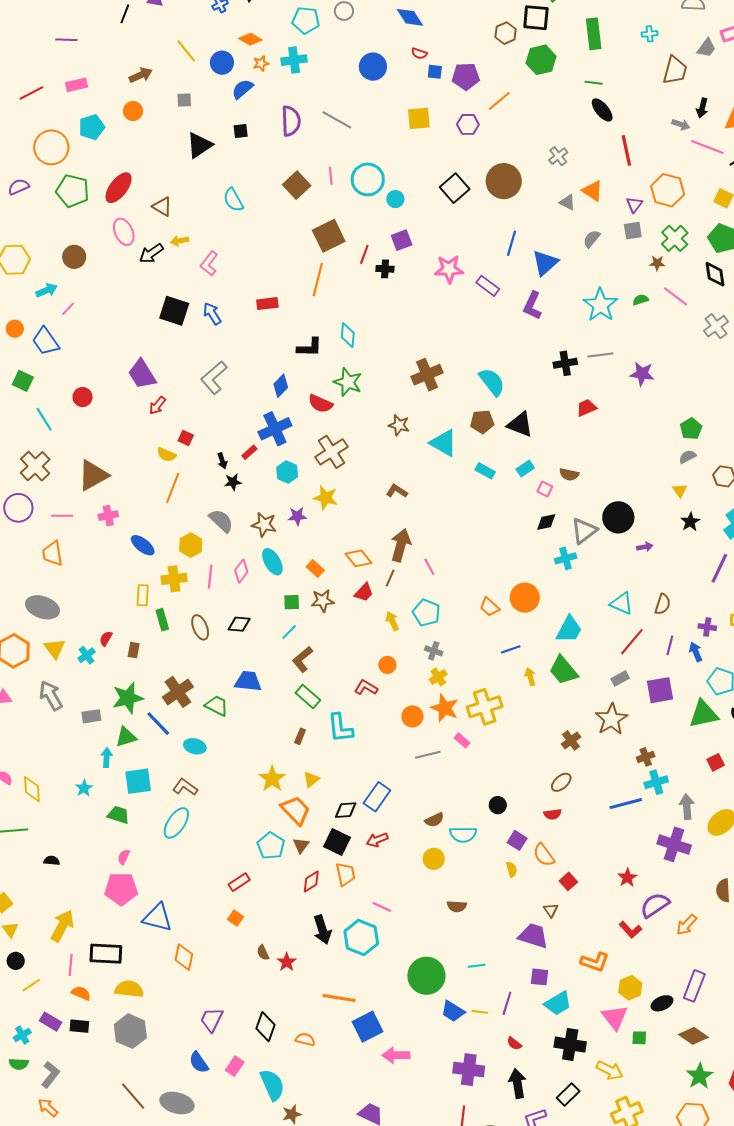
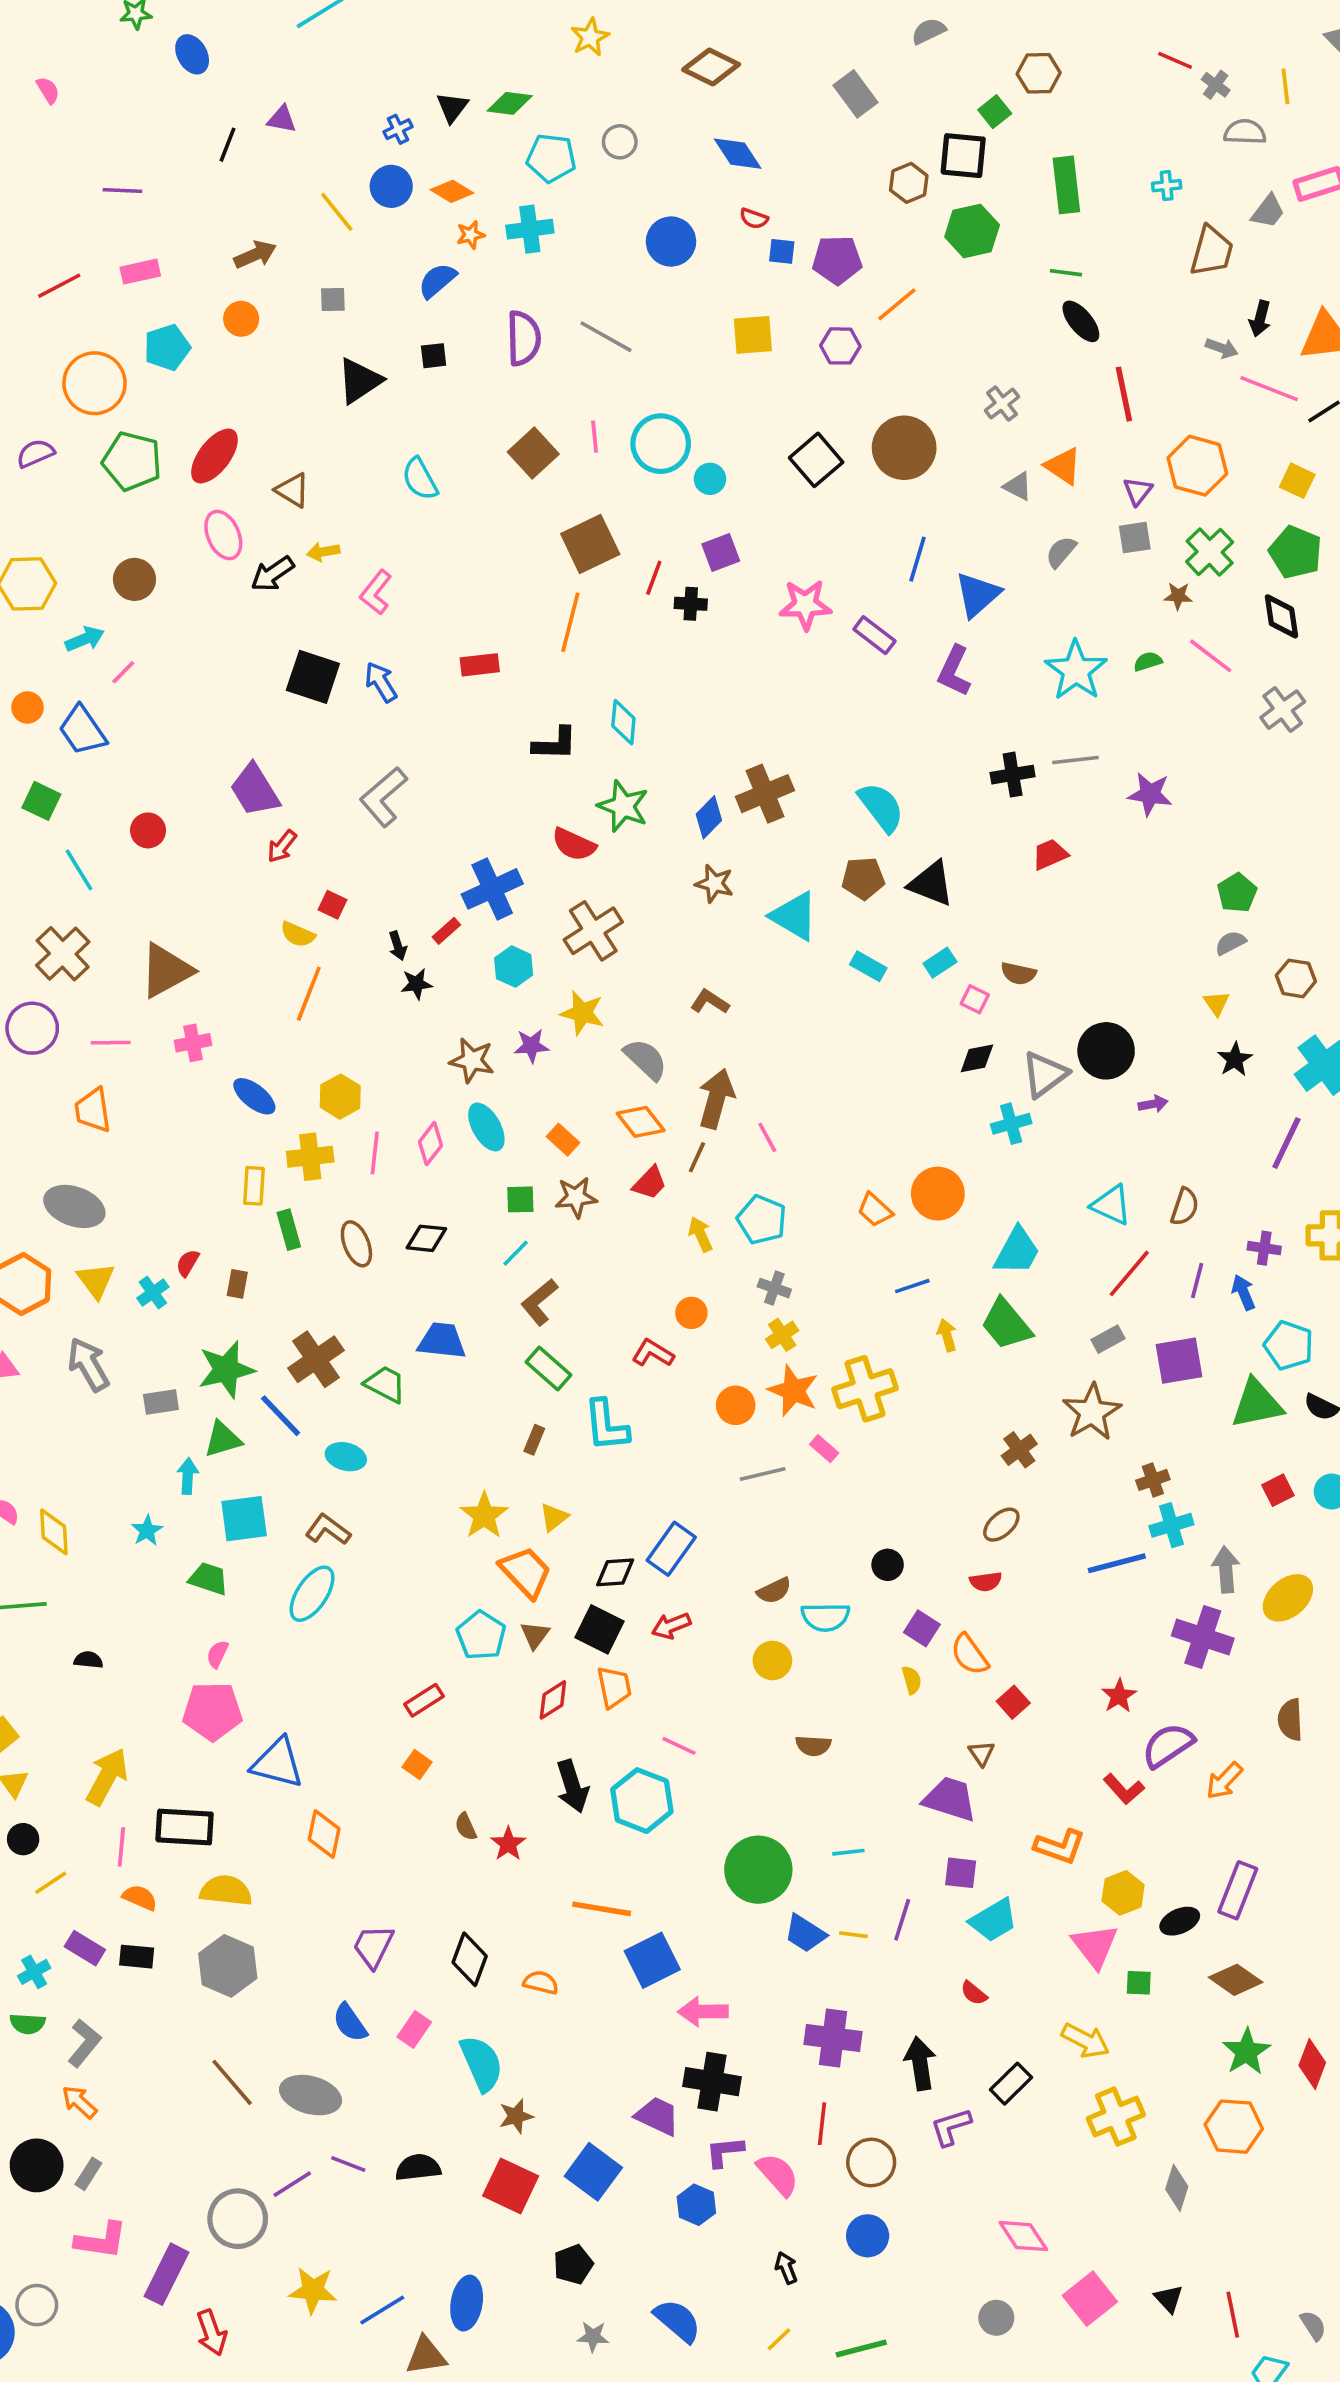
blue circle: (222, 63) -> (391, 186), moved
blue diamond: (281, 386) -> (709, 817), moved
gray semicircle: (221, 521) -> (646, 1059), moved
red semicircle: (514, 1043) -> (974, 1993), moved
black cross: (570, 1045) -> (712, 2082), moved

